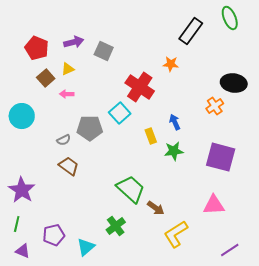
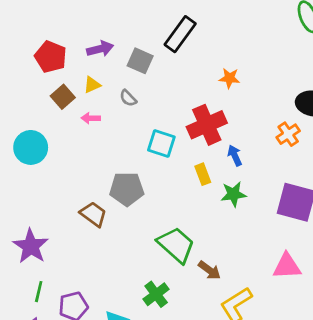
black rectangle: (191, 31) -> (180, 34), moved
red cross: (140, 87) -> (207, 125), moved, turned 32
cyan square: (120, 113) -> (161, 143), turned -30
gray pentagon: (90, 128) -> (127, 189), moved
gray semicircle: (64, 140) -> (128, 98), moved, turned 72
green line: (17, 224) -> (39, 292), moved

